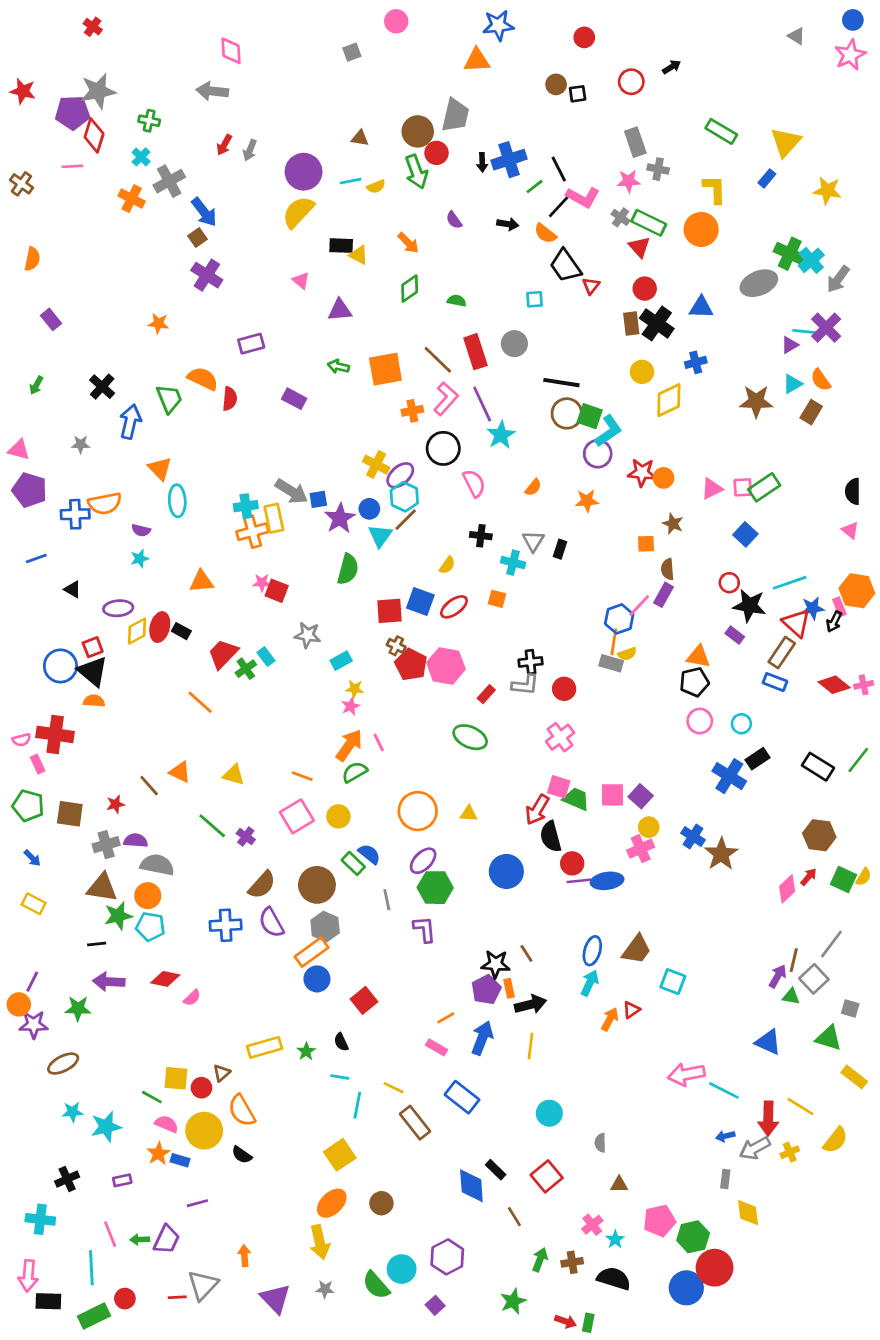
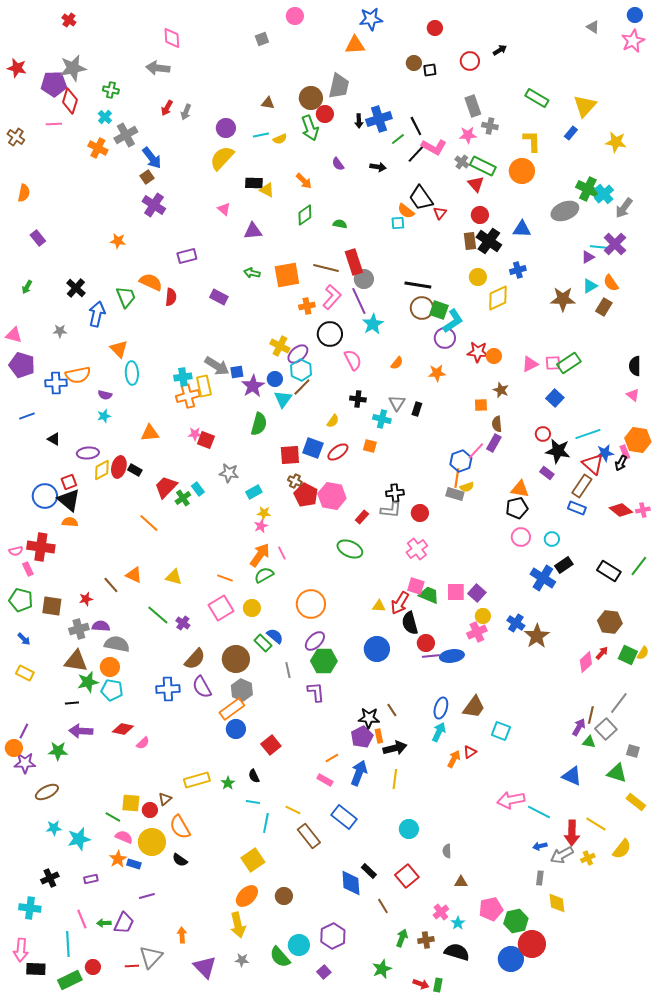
purple circle: (304, 172) -> (226, 128), size x0.7
orange semicircle: (545, 233) -> (406, 211), moved
gray circle: (514, 344) -> (364, 279), moved
brown line: (438, 360) -> (326, 268), turned -30
yellow triangle: (469, 814) -> (379, 606), moved

